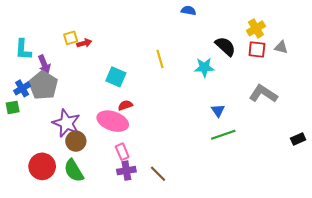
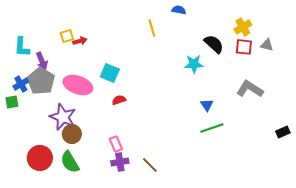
yellow line: (160, 59) -> (152, 28), moved
pink ellipse: (113, 121) -> (78, 85), moved

